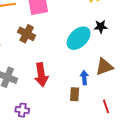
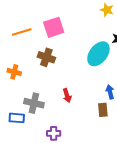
red arrow: (41, 75) -> (67, 95), size x0.6

